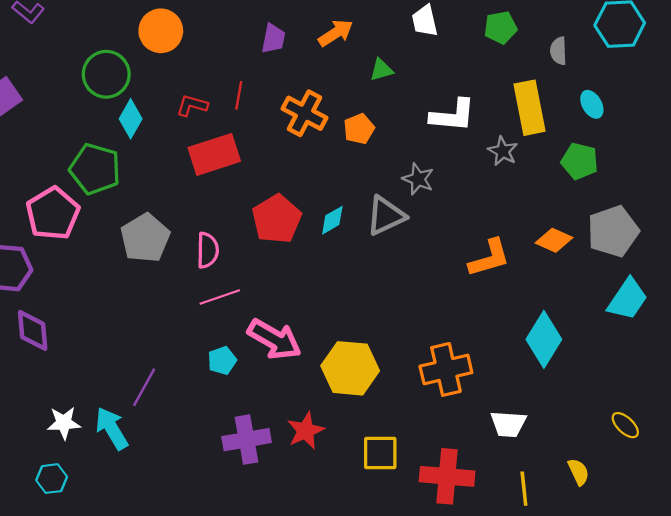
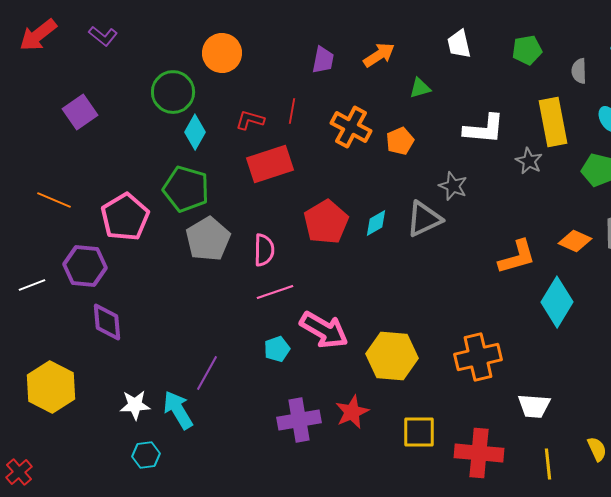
green pentagon: (95, 169) -> (186, 189), moved
cyan diamond: (544, 339) -> (557, 302), moved
cyan hexagon: (52, 479) -> (146, 455), moved

